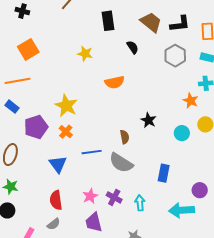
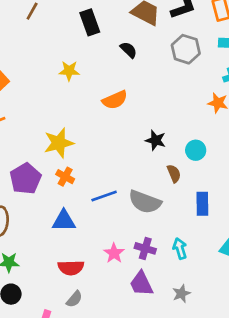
yellow star: (66, 106) -> (59, 143), turned -30
black star: (149, 120) -> (156, 140), moved
cyan circle: (182, 133) -> (196, 150), moved
brown semicircle: (125, 137) -> (174, 174), moved
blue triangle: (58, 164) -> (64, 221), turned -42
red semicircle: (56, 200) -> (71, 268), turned -72
purple trapezoid: (94, 222) -> (141, 284), moved

